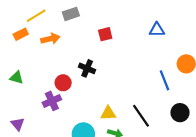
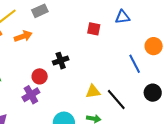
red square: (105, 34) -> (94, 29), moved, turned 32
black cross: (87, 68) -> (61, 61), turned -35
yellow triangle: (108, 113) -> (93, 92), moved

